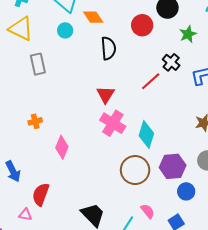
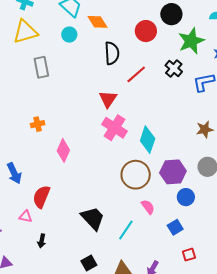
yellow triangle: (21, 29) -> (25, 32), turned -44
green star: (188, 34) -> (191, 41), size x1.5
red line: (151, 81) -> (136, 74), moved
pink semicircle: (148, 211) -> (148, 207), moved

